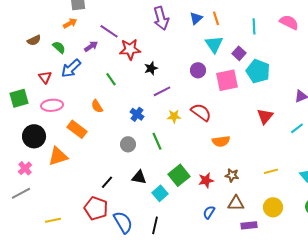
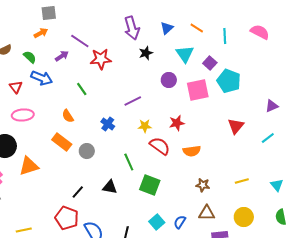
orange line: (216, 18) -> (197, 28), moved, turned -40
blue arrow: (71, 68) -> (42, 78), turned -115
black star: (151, 68) -> (146, 53), moved
red semicircle: (201, 112) -> (160, 146), moved
orange rectangle: (77, 129) -> (62, 142), moved
green line: (157, 141) -> (129, 162), moved
gray circle: (128, 144) -> (87, 151), moved
green square: (179, 175) -> (150, 185), turned -30
red star: (206, 180) -> (177, 123), moved
cyan square: (160, 193) -> (157, 222), moved

